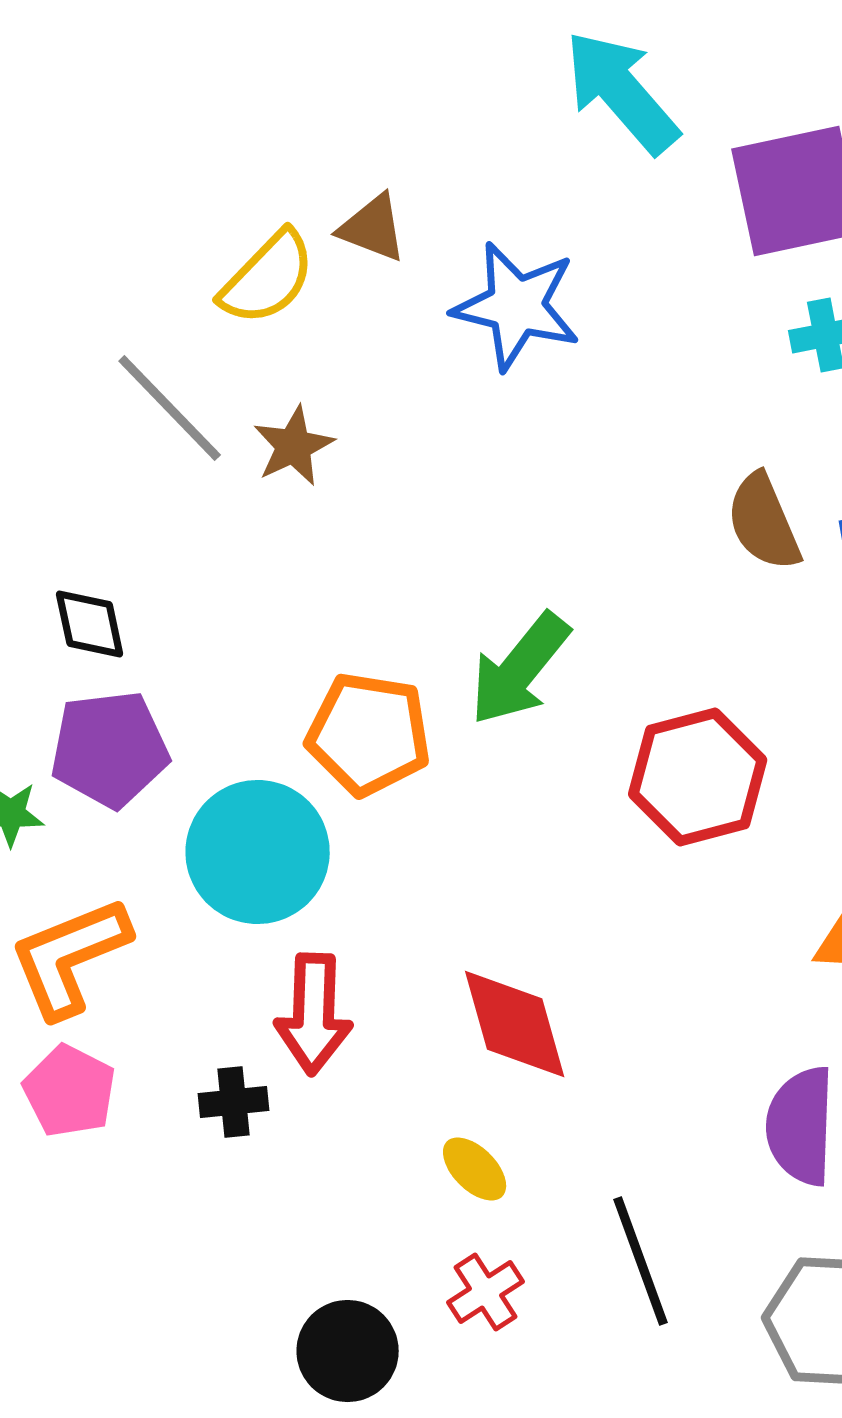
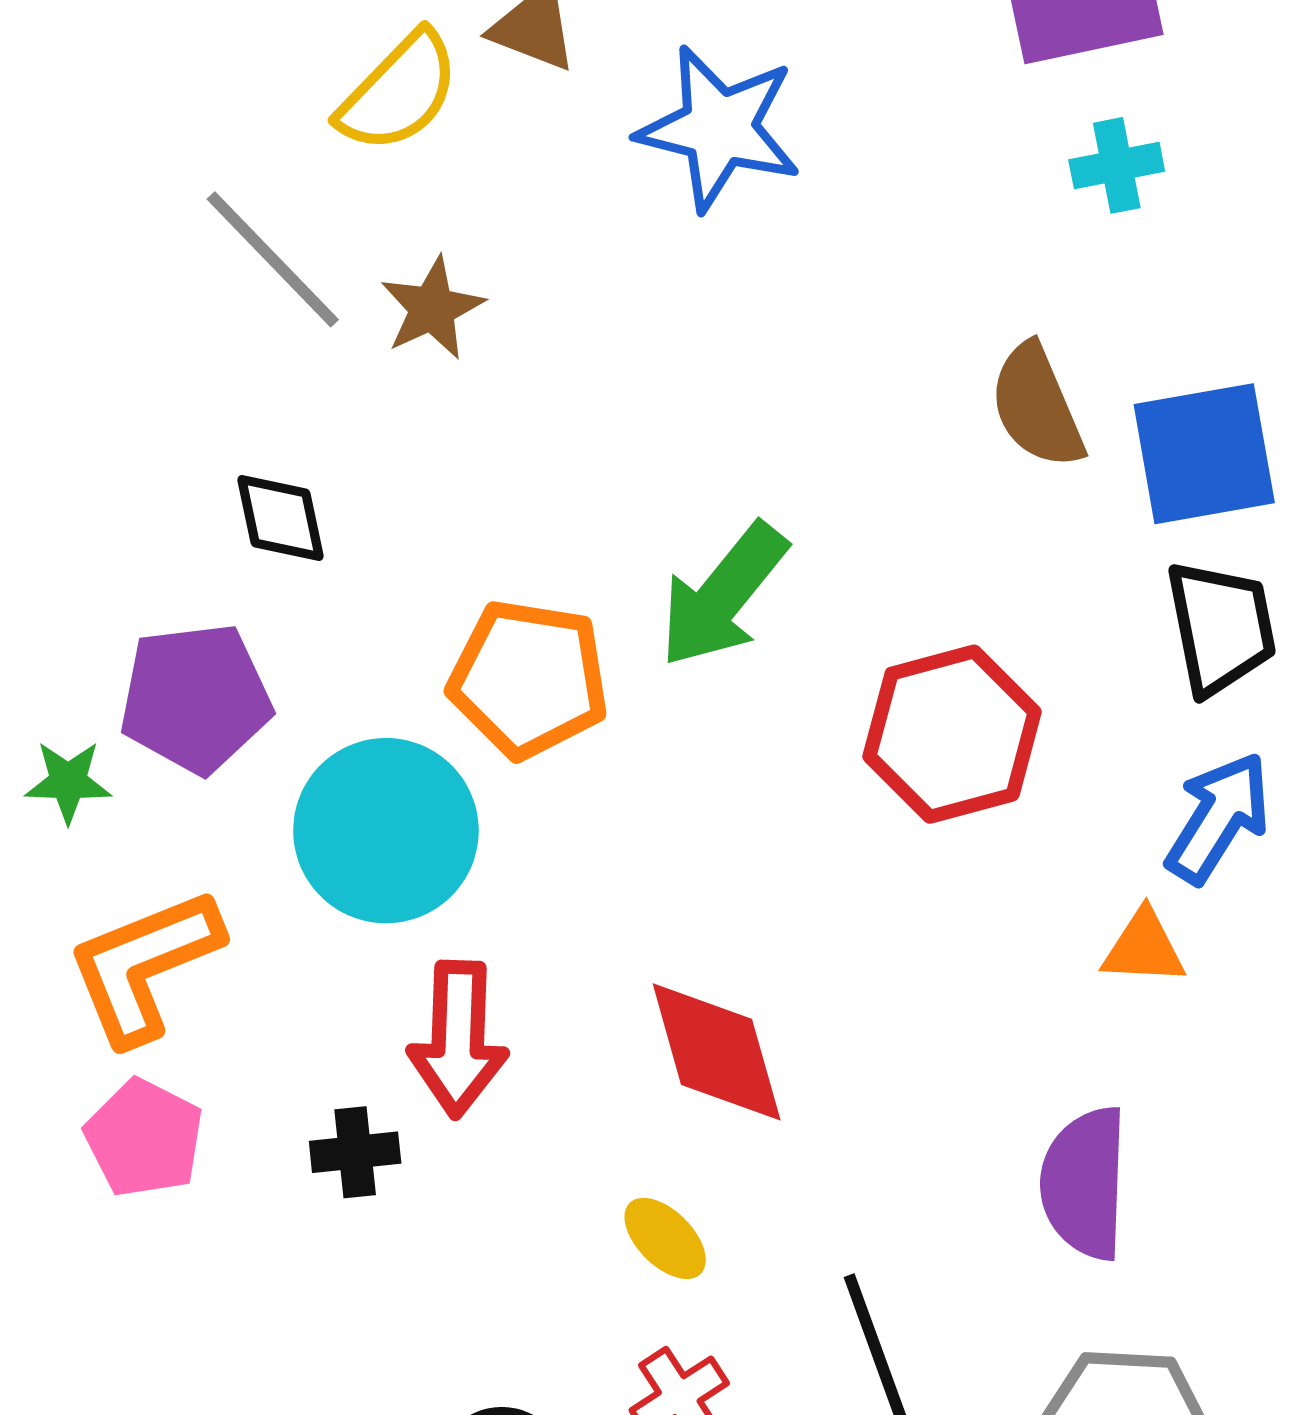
black diamond: (90, 624) -> (280, 518), moved

